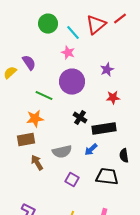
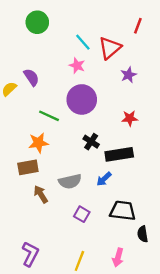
red line: (120, 19) -> (138, 26), turned -32
green circle: (48, 24) -> (37, 22), moved
red triangle: (96, 25) -> (110, 48), moved
purple star: (107, 70) -> (129, 75), moved
black semicircle: (124, 156) -> (143, 234), moved

